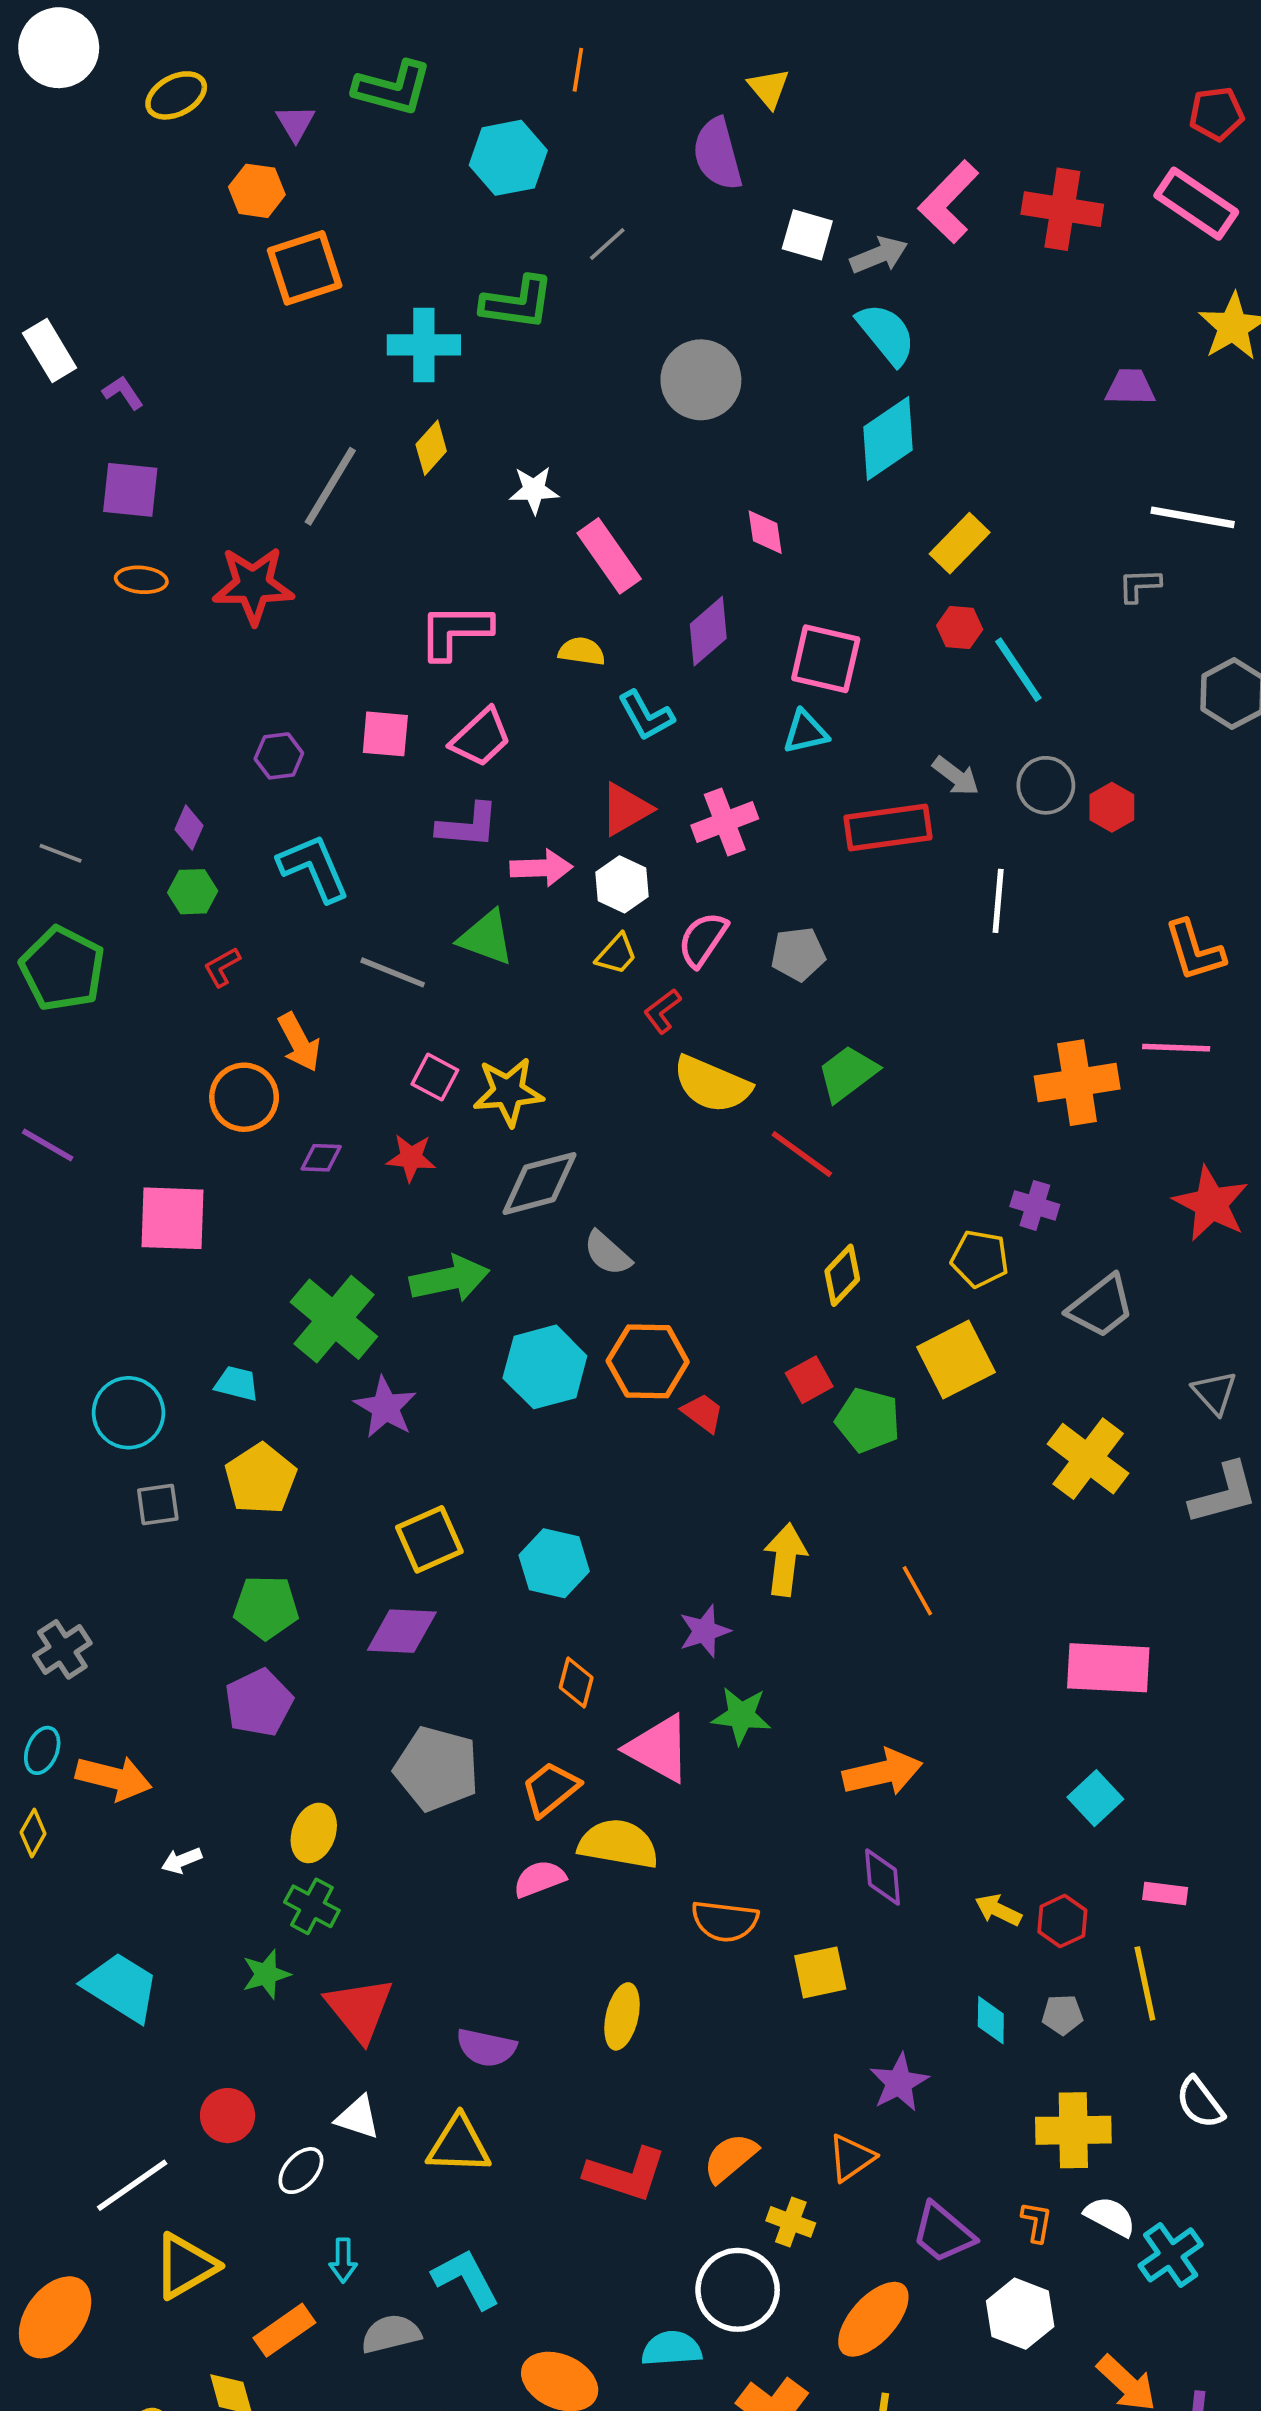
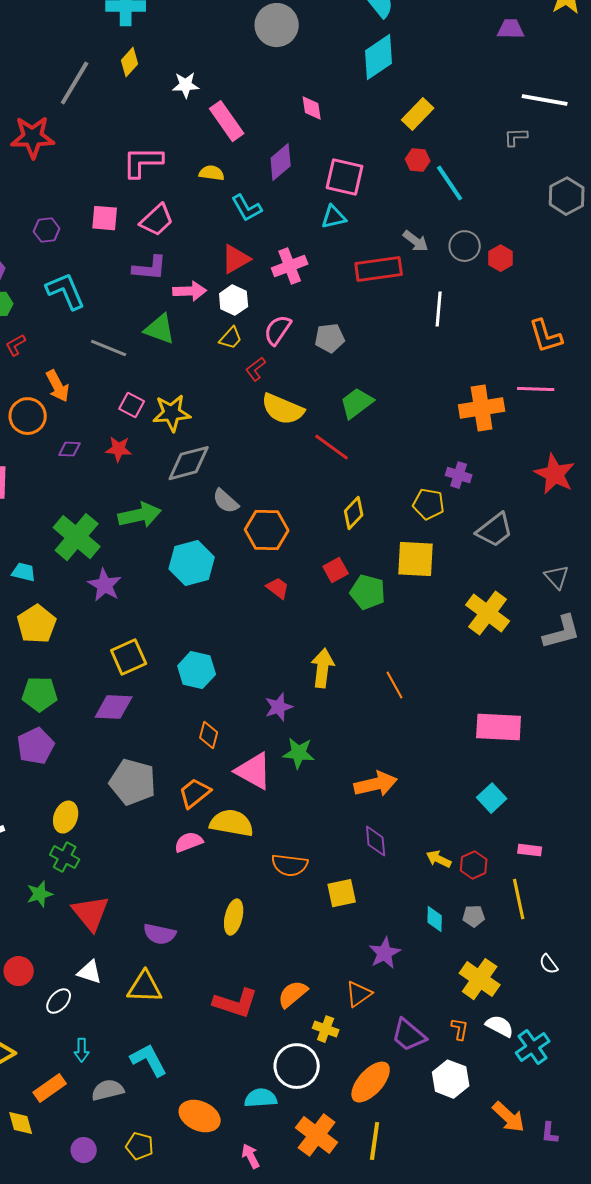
yellow square: (956, 1360) -> (416, 559), turned 30
orange hexagon: (648, 1361) -> (267, 530), moved
white semicircle: (1200, 2103) -> (549, 964), size x0.7
yellow cross: (1073, 2130) -> (480, 979), turned 36

